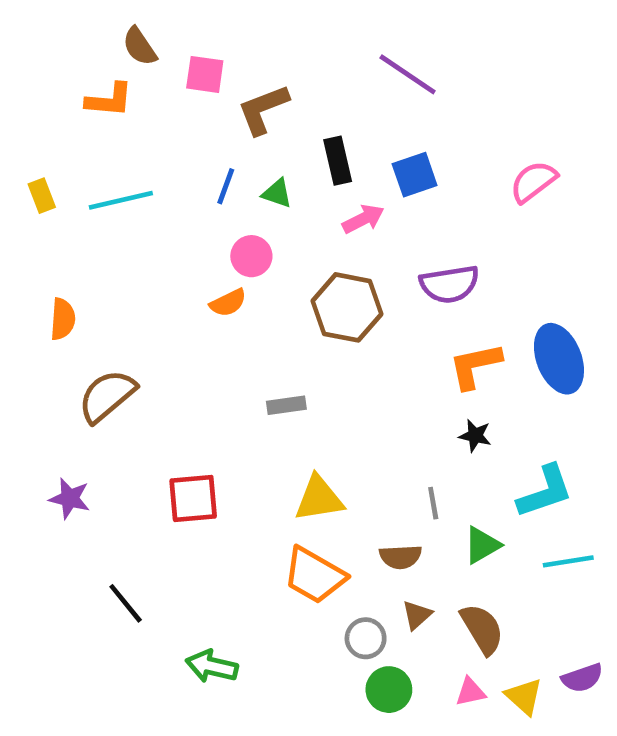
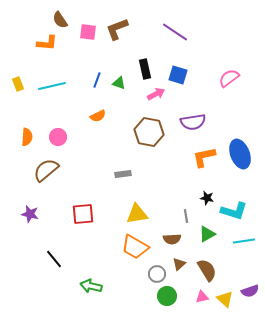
brown L-shape: (263, 109) -> (117, 29), moved
blue square: (415, 175) -> (178, 75), turned 36
pink circle: (251, 256) -> (58, 137), moved
orange semicircle: (228, 303) -> (98, 116), moved
black star: (475, 436) -> (207, 198), moved
cyan L-shape: (545, 491) -> (234, 211), turned 36

